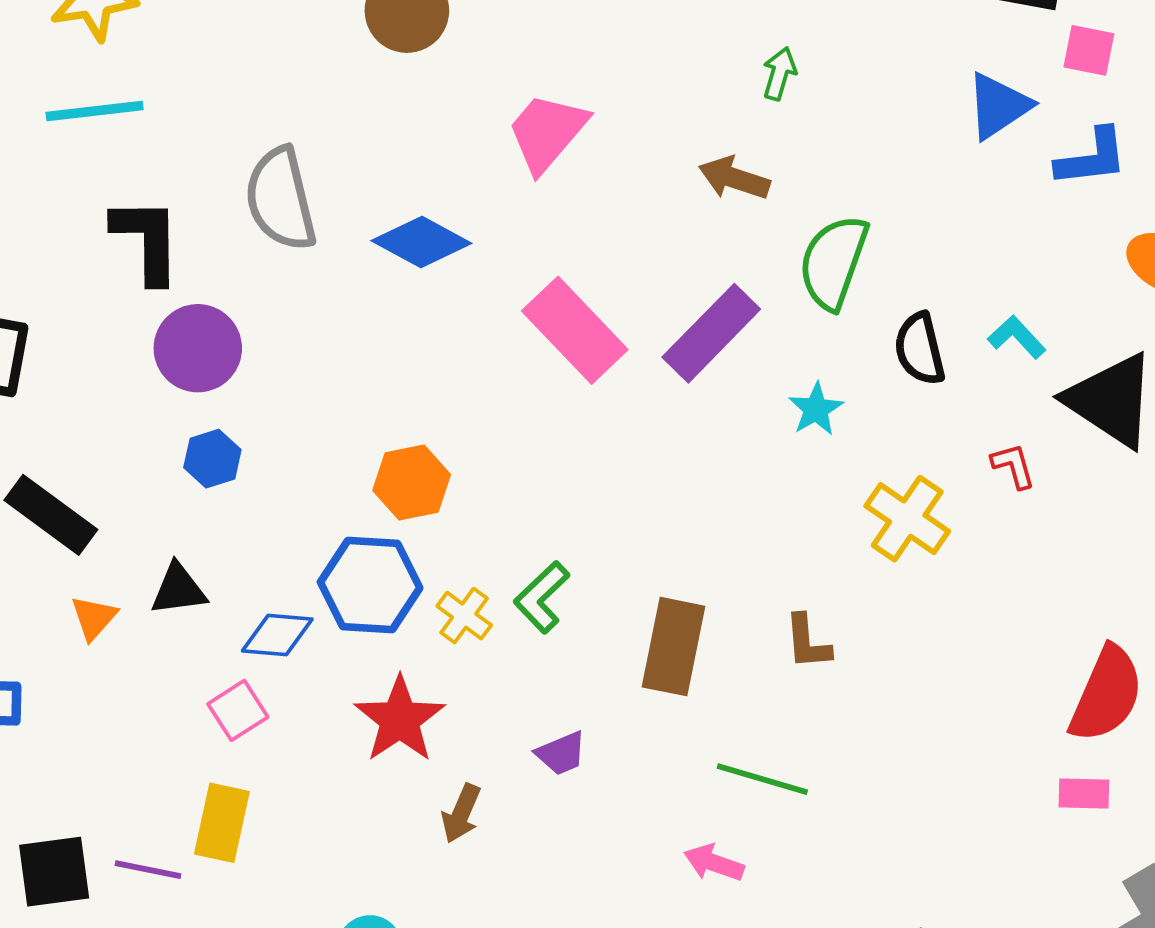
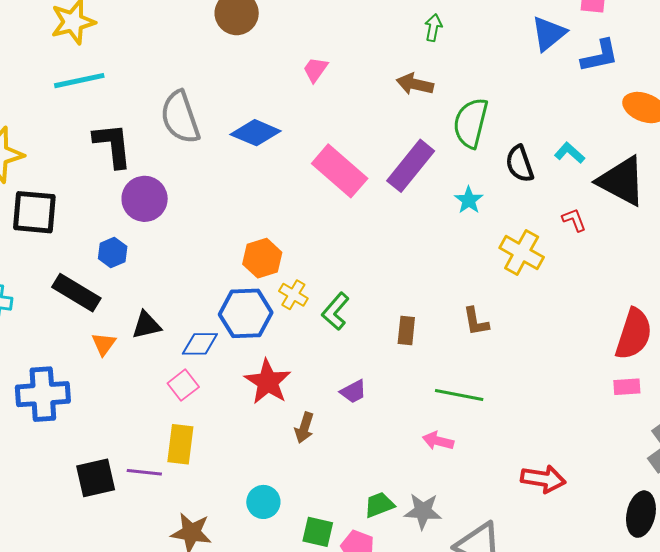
pink trapezoid: (547, 132) -> (315, 70), size x0.6
blue hexagon: (212, 459) -> (113, 252), moved
yellow cross: (464, 616) -> (293, 295), moved
brown rectangle: (673, 647) -> (406, 330), size x0.6

